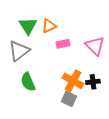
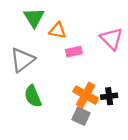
green triangle: (28, 26) -> (34, 18), moved
orange triangle: (49, 26) -> (57, 31), turned 35
pink triangle: (95, 46) -> (111, 39), moved

